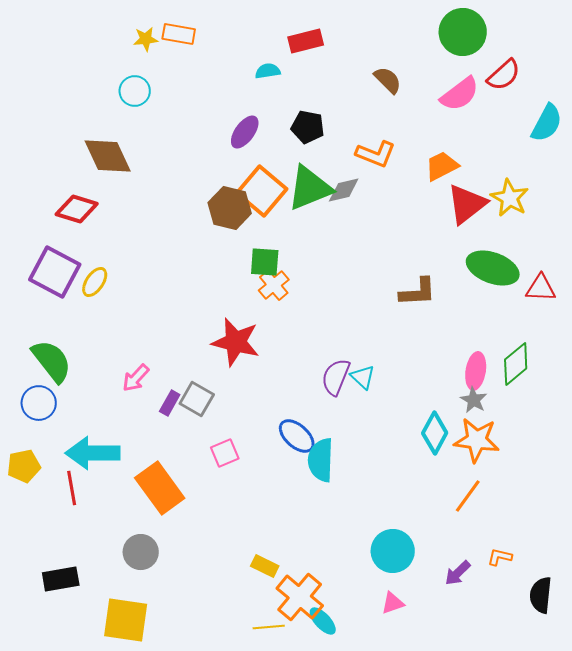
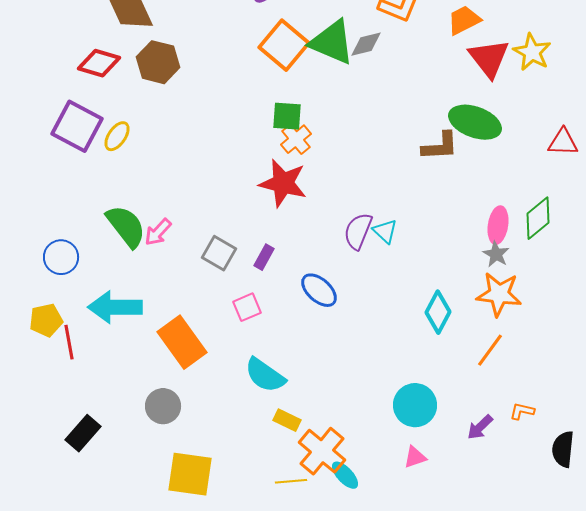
green triangle: (310, 188) -> (332, 42), turned 45
red triangle: (467, 204) -> (489, 58), turned -30
brown hexagon: (230, 208) -> (158, 62), moved
green ellipse: (493, 268) -> (475, 122), moved
red star: (236, 342) -> (283, 183), moved
green semicircle: (52, 361) -> (126, 226), moved
purple rectangle: (170, 403) -> (264, 257), moved
cyan diamond: (435, 433) -> (438, 312), moved
cyan semicircle: (321, 460) -> (265, 375), moved, turned -57
red line: (72, 488) -> (69, 342), moved
black rectangle: (61, 579) -> (83, 433), turned -39
yellow square: (126, 620) -> (190, 474), moved

